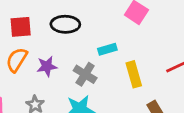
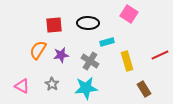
black ellipse: (65, 24) -> (88, 23), moved
red square: (21, 27) -> (54, 25), moved

